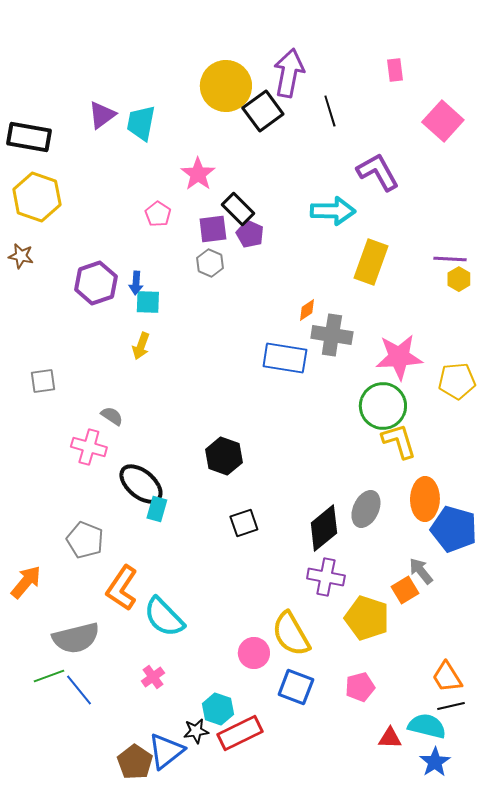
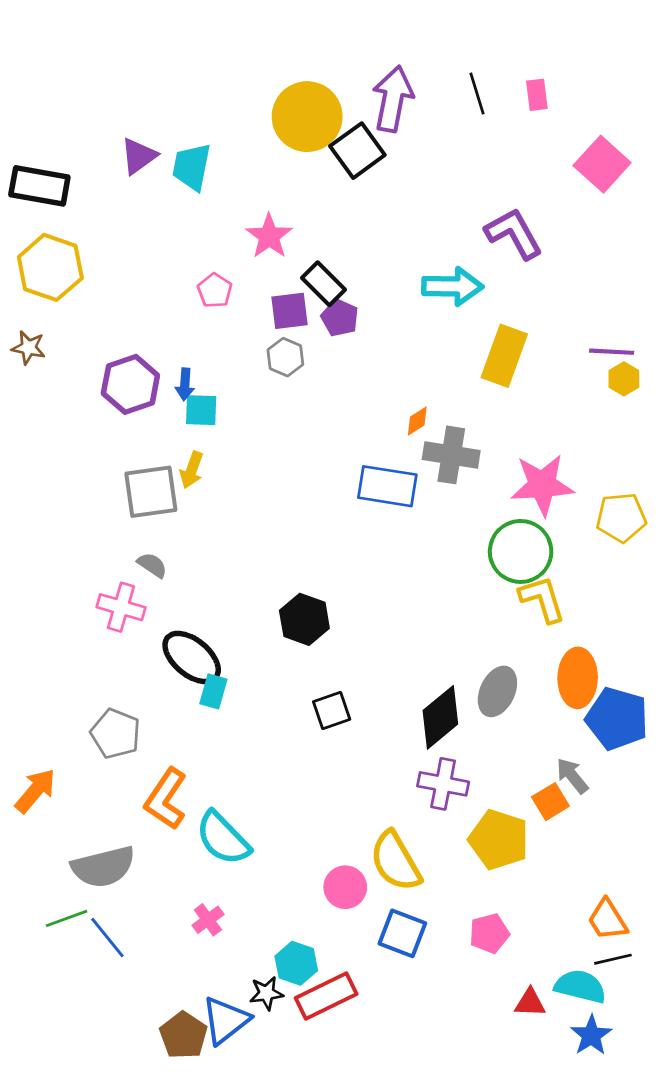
black line: (330, 111) -> (477, 93), moved
gray square: (43, 381) -> (151, 492), moved, size x1.6

